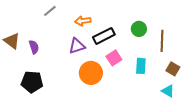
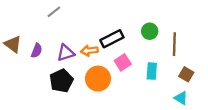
orange arrow: (83, 21) -> (89, 51), moved
purple triangle: (77, 46) -> (66, 53), moved
purple semicircle: (34, 47) -> (37, 51), turned 40
black pentagon: (32, 82) -> (61, 81), moved, turned -30

